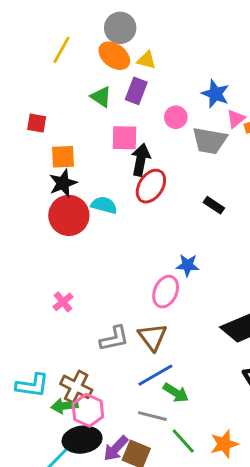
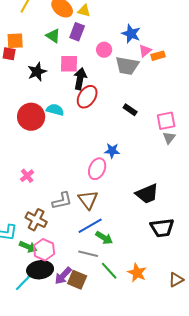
orange square: (63, 157) -> (15, 41), moved
black star: (63, 183) -> (37, 72), moved
brown cross: (76, 387) -> (36, 220), moved
green arrow: (64, 406) -> (28, 247), turned -150
orange star: (224, 444) -> (137, 273), turned -30

